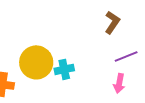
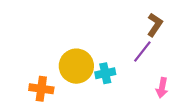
purple line: (126, 56) -> (142, 52), moved, turned -30

